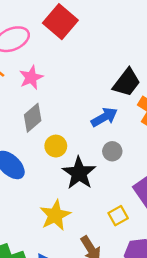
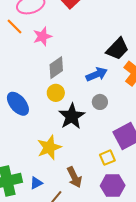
gray diamond: (33, 118) -> (56, 68), moved
yellow square: (118, 216) -> (107, 158), moved

